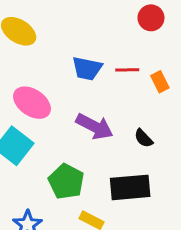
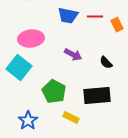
pink ellipse: (32, 103) -> (31, 39), turned -40
purple arrow: (94, 126) -> (73, 55), size x0.7

